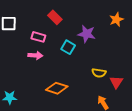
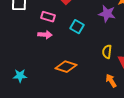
purple star: (87, 34) -> (107, 14), moved
yellow semicircle: (99, 73) -> (107, 52), turned 88

